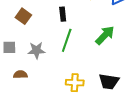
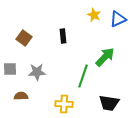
green line: (67, 40) -> (83, 76), moved
yellow cross: (75, 83) -> (64, 104), moved

